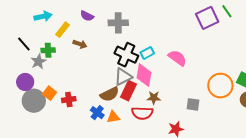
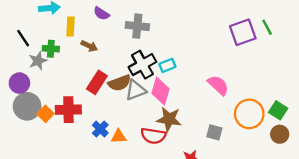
yellow rectangle: (62, 30) -> (71, 26), turned -42
black cross: (126, 55) -> (142, 65), turned 30
pink semicircle: (177, 58) -> (218, 85), moved
red rectangle: (128, 91) -> (97, 82), moved
orange square: (50, 93) -> (45, 114), moved
brown semicircle: (110, 94) -> (120, 83), moved
brown star: (154, 98) -> (169, 119), size x1.5
red cross: (69, 100) -> (68, 110), size x1.5

